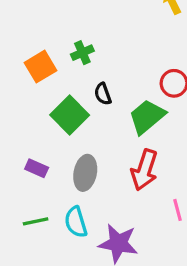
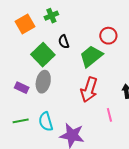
gray ellipse: (85, 173) -> (43, 82), moved

